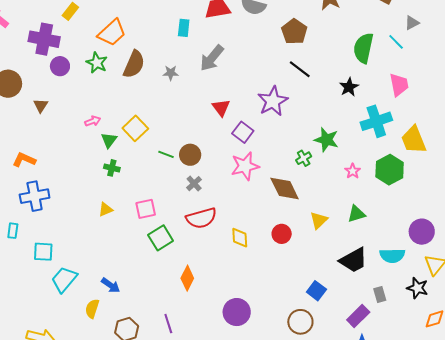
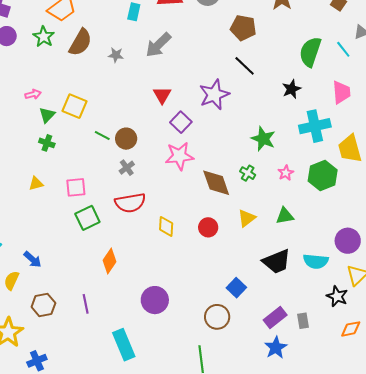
brown pentagon: (294, 32) -> (243, 28), turned -30
yellow square: (135, 128) -> (75, 106), turned -30
green cross: (304, 158) -> (248, 173), moved, turned -35
gray rectangle: (380, 294) -> (303, 321), moved

